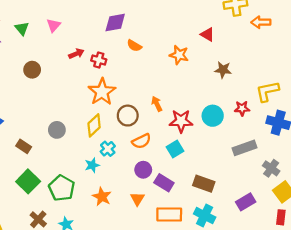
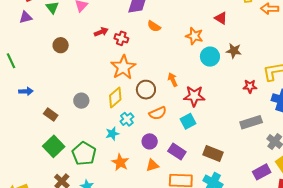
cyan circle: (213, 116) -> (210, 57), moved
purple circle: (143, 170) -> (150, 141), moved
orange triangle: (137, 199) -> (152, 165), turned 40
purple rectangle: (246, 202) -> (262, 172), moved

